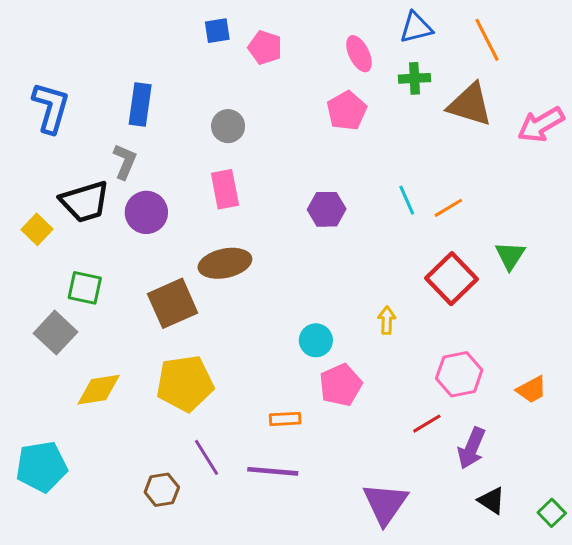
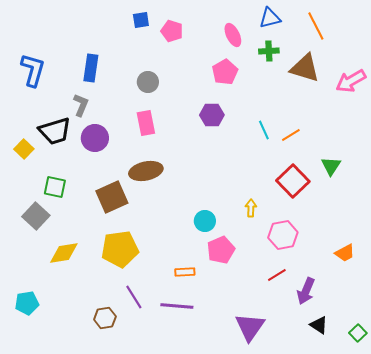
purple hexagon: (327, 209) -> (212, 115), moved
pink hexagon: (459, 374) -> (283, 235), moved
cyan pentagon: (42, 467) -> (27, 303), size x0.7

